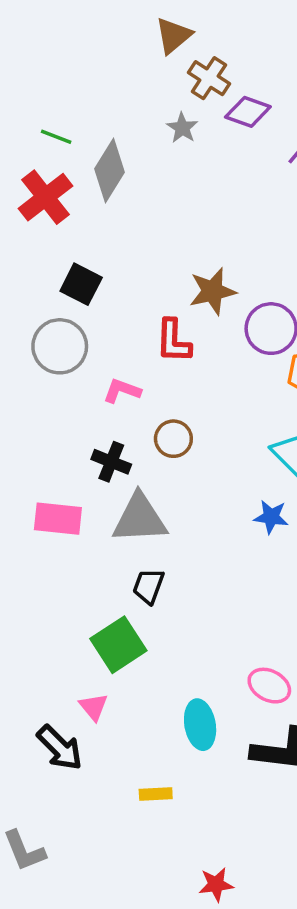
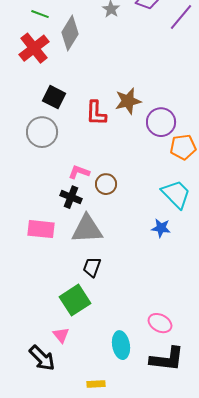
red L-shape: (173, 341) -> (96, 113), moved
pink L-shape: (122, 391) -> (79, 172), moved

